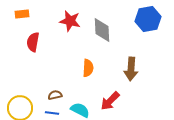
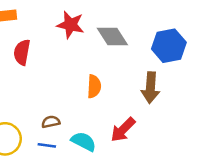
blue hexagon: (148, 19) -> (169, 46), moved
gray diamond: (102, 30) -> (112, 37), turned -30

